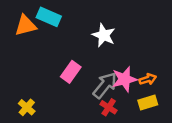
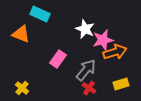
orange triangle: (26, 25) -> (21, 34), moved, turned 36
pink star: (124, 79) -> (103, 40), moved
orange arrow: (148, 79) -> (115, 52), moved, size x1.6

